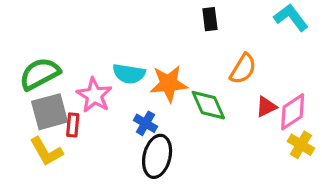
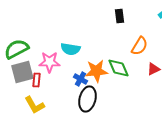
orange star: (169, 84) -> (96, 71), moved
pink star: (94, 95) -> (49, 62), turned -30
yellow L-shape: (46, 151) -> (34, 105), moved

